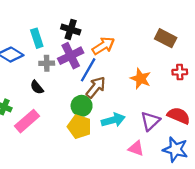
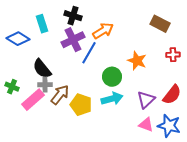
gray cross: (47, 63) -> (45, 85), moved
black semicircle: (37, 87) -> (42, 69), size x1.5
brown arrow: (96, 87) -> (60, 95), moved
green circle: (82, 106) -> (112, 77), moved
red semicircle: (179, 116) -> (172, 95), turned 105
pink triangle: (136, 148) -> (146, 125), moved

